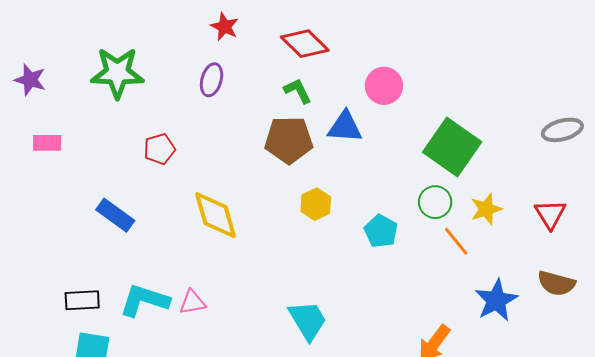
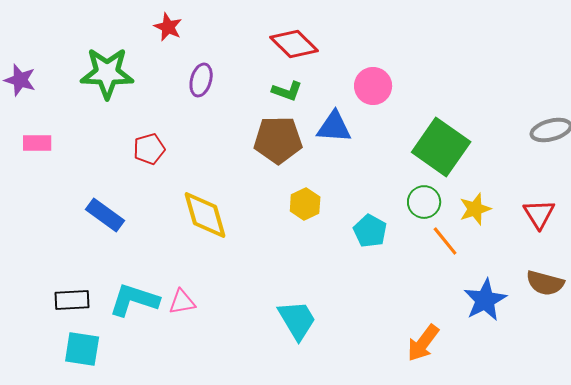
red star: (225, 27) -> (168, 27), moved
green L-shape: (298, 91) -> (287, 91), turned 136

